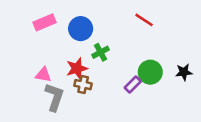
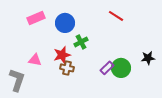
green circle: (150, 72) -> (121, 68), moved
gray L-shape: (54, 97) -> (17, 80), moved

